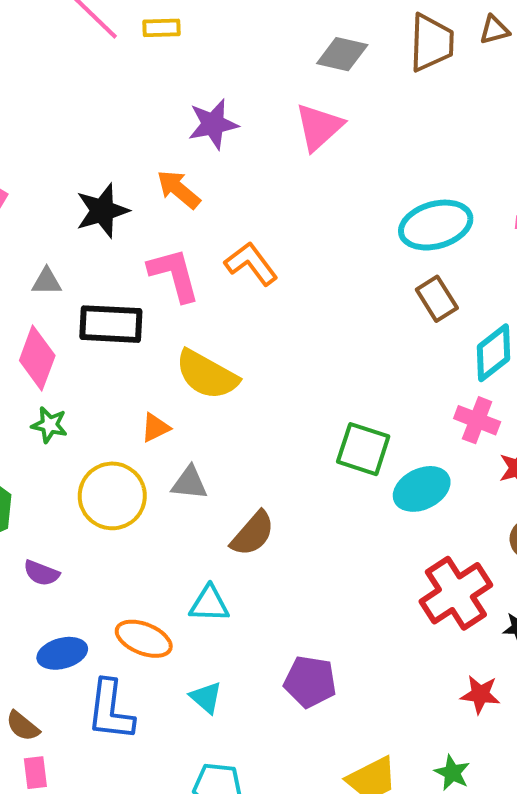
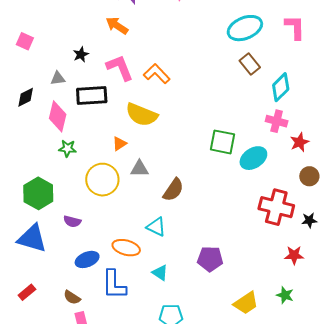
black star: (102, 211) -> (81, 54), moved, size x0.6
orange L-shape: (251, 264) -> (157, 74), moved
red cross: (456, 593) -> (276, 207), turned -36
cyan triangle: (209, 604) -> (156, 227), turned 30

